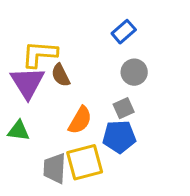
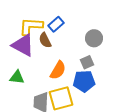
blue rectangle: (124, 32) -> (56, 24), moved
purple triangle: (27, 83) -> (23, 45), turned -30

